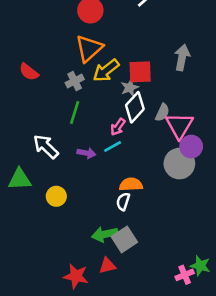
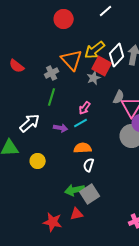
orange triangle: (89, 48) -> (72, 60), moved, turned -30
yellow arrow: (106, 71) -> (95, 50), moved
red square: (140, 72) -> (102, 66), turned 30
white diamond: (135, 107) -> (117, 55), moved
white arrow: (46, 147) -> (30, 123), turned 95
orange semicircle: (131, 184) -> (83, 148), moved

